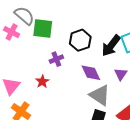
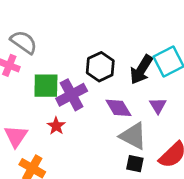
green square: (43, 28) -> (46, 86), moved
purple cross: (56, 59) -> (72, 95), size x1.6

